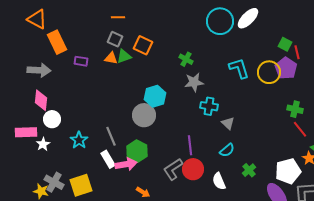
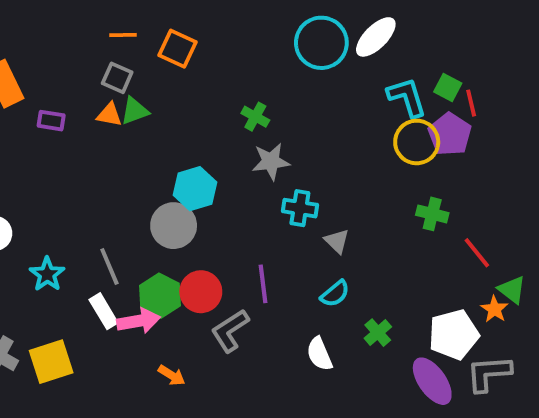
orange square: (143, 45) -> (177, 49), moved
cyan L-shape: (239, 68) -> (407, 97), moved
green cross: (295, 109) -> (432, 214), moved
red circle: (193, 169) -> (201, 292), moved

